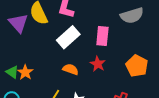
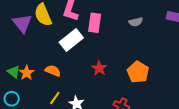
gray semicircle: (132, 16) -> (136, 22), size x0.6
pink rectangle: (102, 36) -> (95, 23), moved
orange semicircle: (71, 69) -> (53, 71), moved

